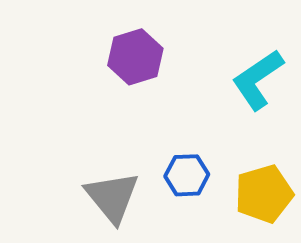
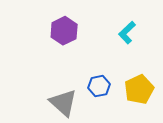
cyan L-shape: (258, 80) -> (127, 33), size x0.7

